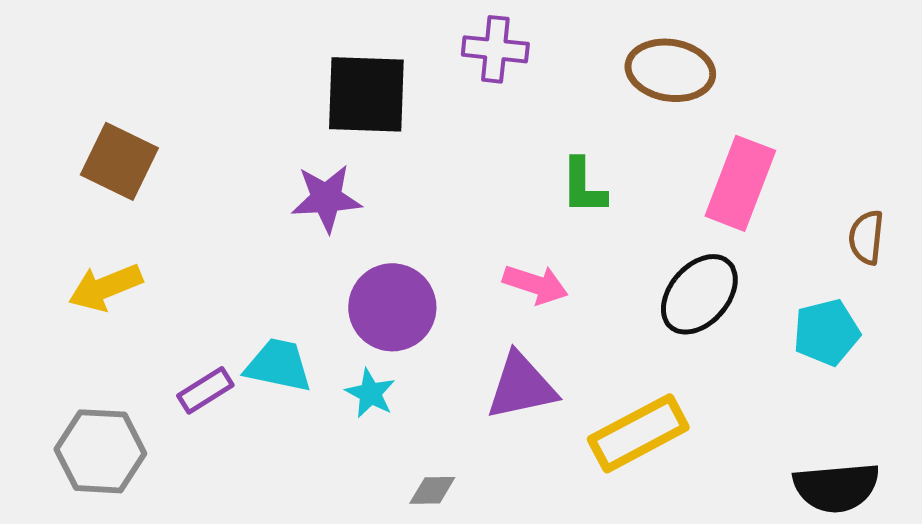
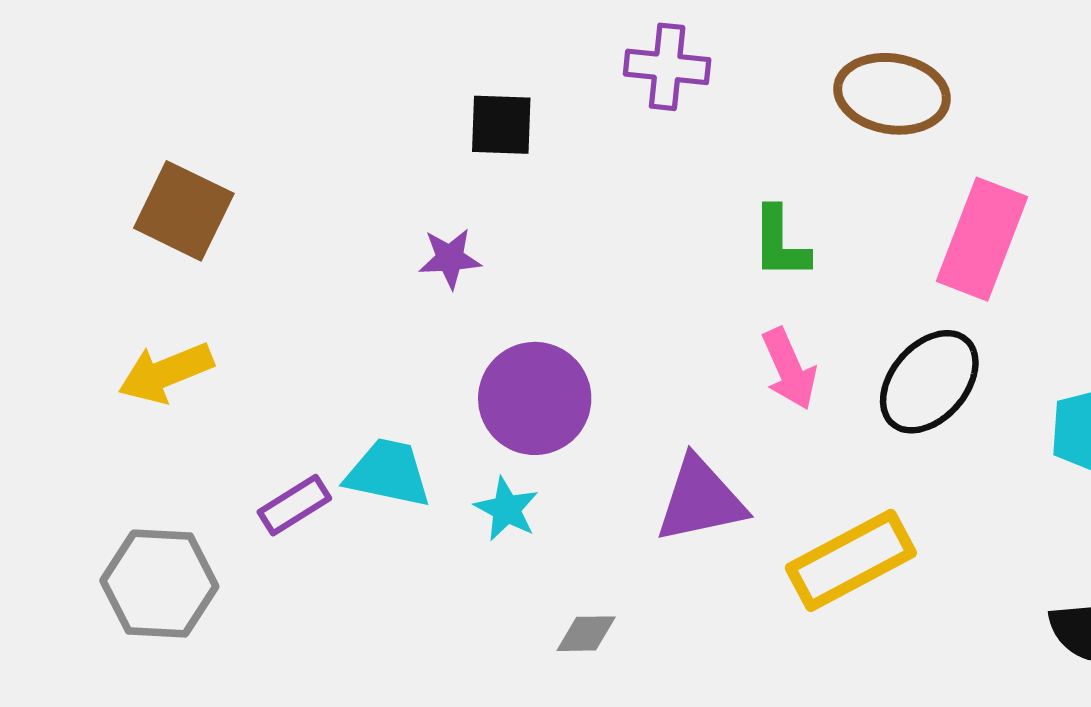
black square: (366, 94) -> (501, 125), size x0.6
purple star: (326, 198) -> (450, 258), size x0.7
pink arrow: (535, 284) -> (789, 369), moved, turned 48

